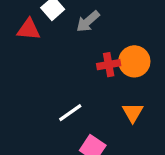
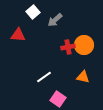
red triangle: (29, 29) -> (18, 35), moved
orange triangle: (133, 113) -> (83, 77), turned -48

